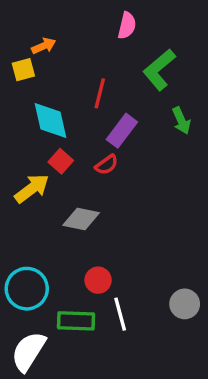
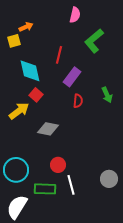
green arrow: (181, 121) -> (107, 95), moved
red semicircle: (107, 165) -> (78, 101), moved, turned -48

